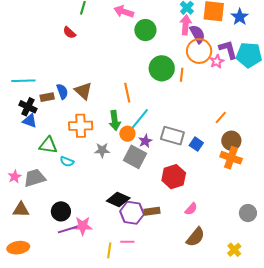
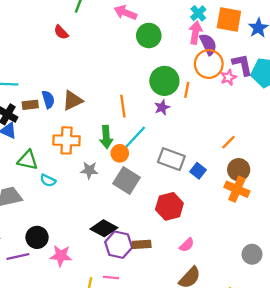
brown triangle: (83, 91) -> (72, 100), turned 48
purple star: (145, 141) -> (162, 107), moved
purple line: (68, 230) -> (18, 257), moved

